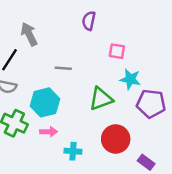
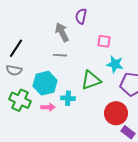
gray arrow: (29, 34) -> (62, 32), moved
red circle: (116, 139) -> (116, 113), moved
cyan cross: (73, 151) -> (68, 98), moved

